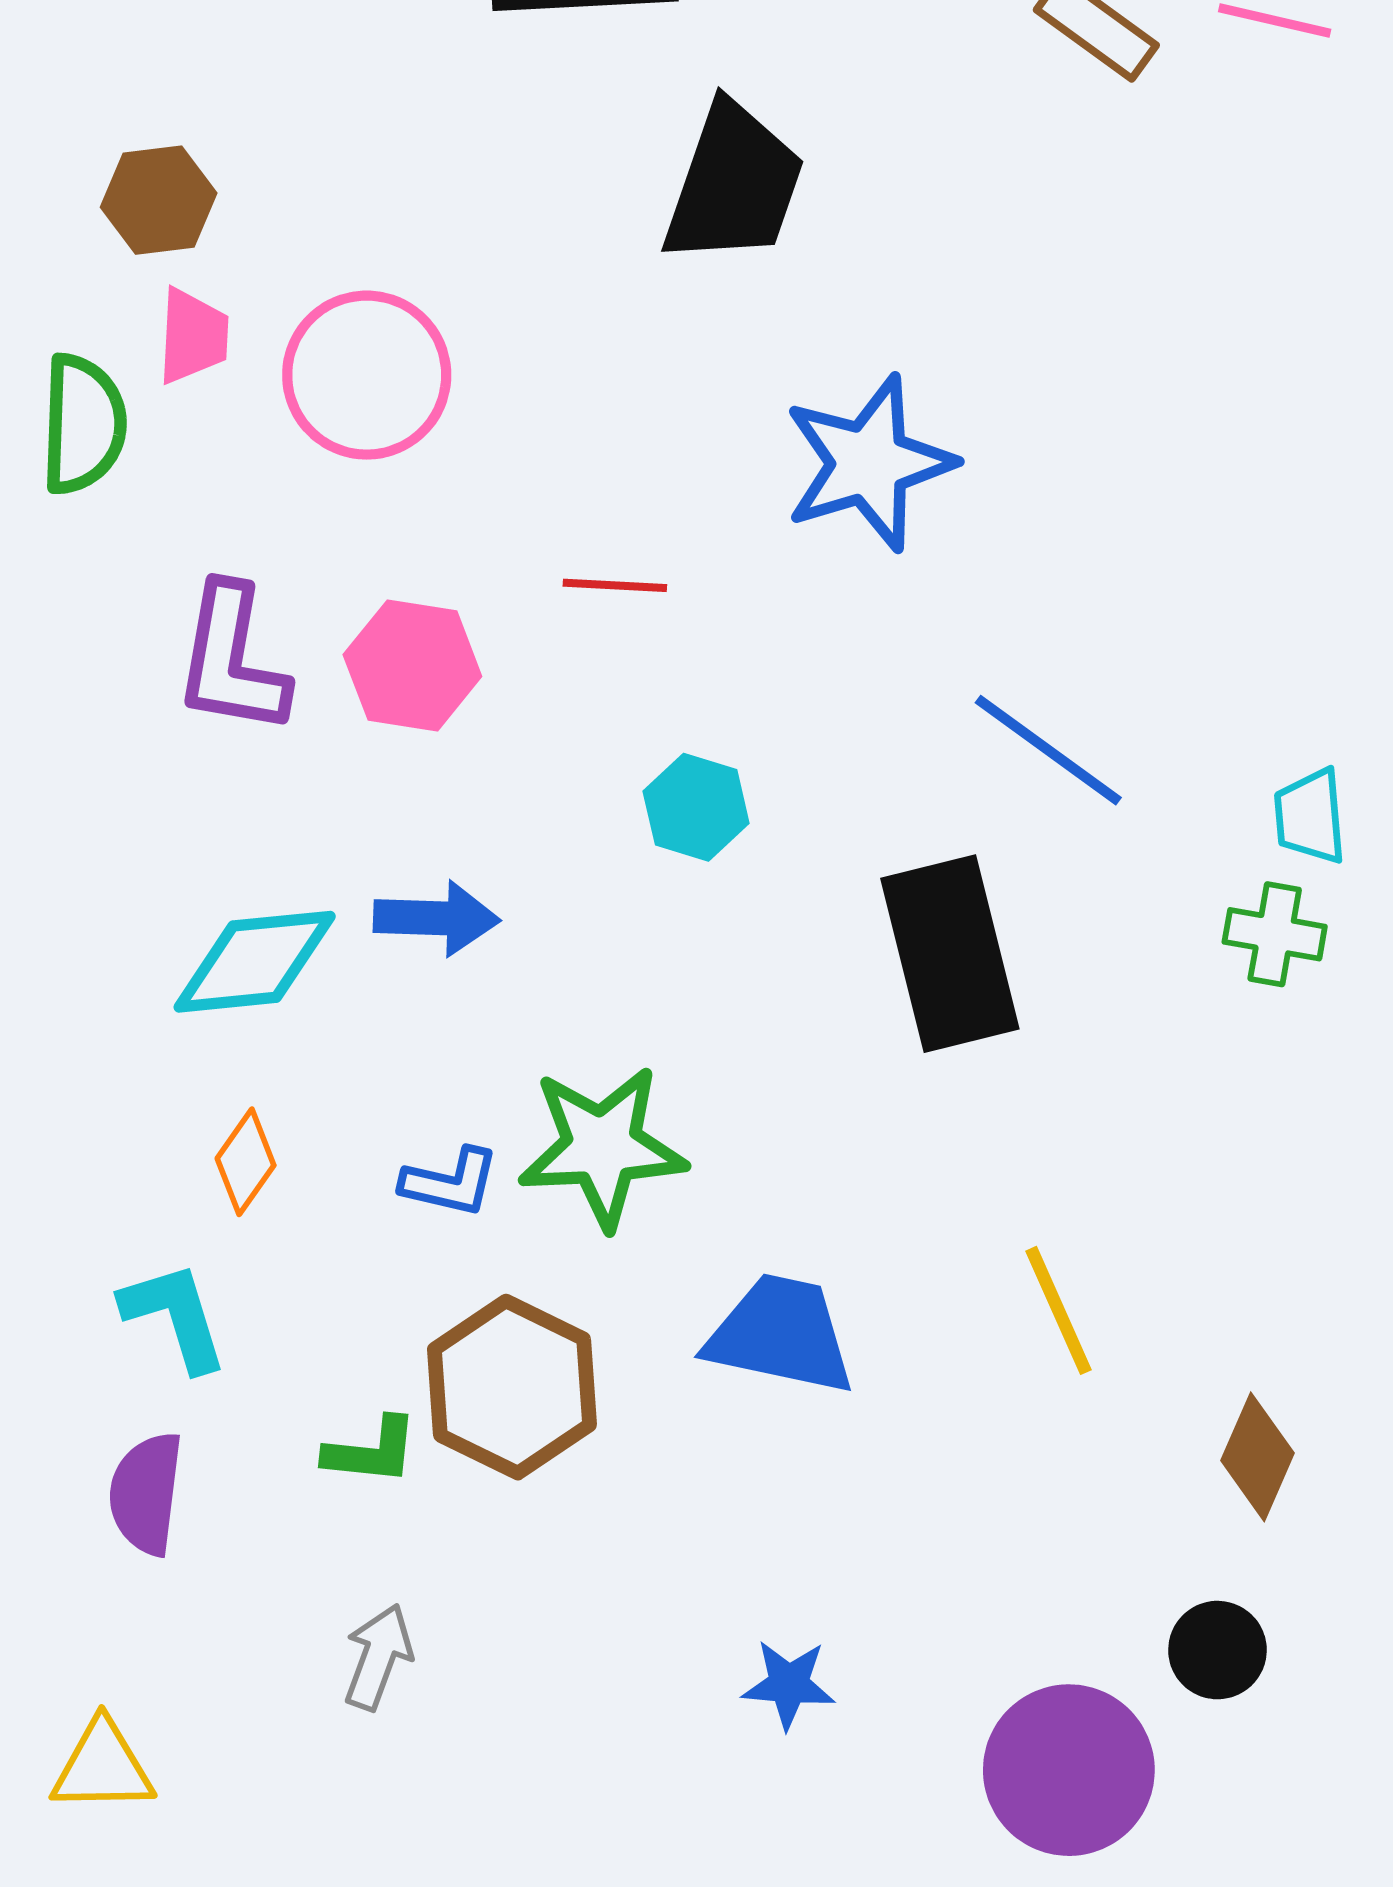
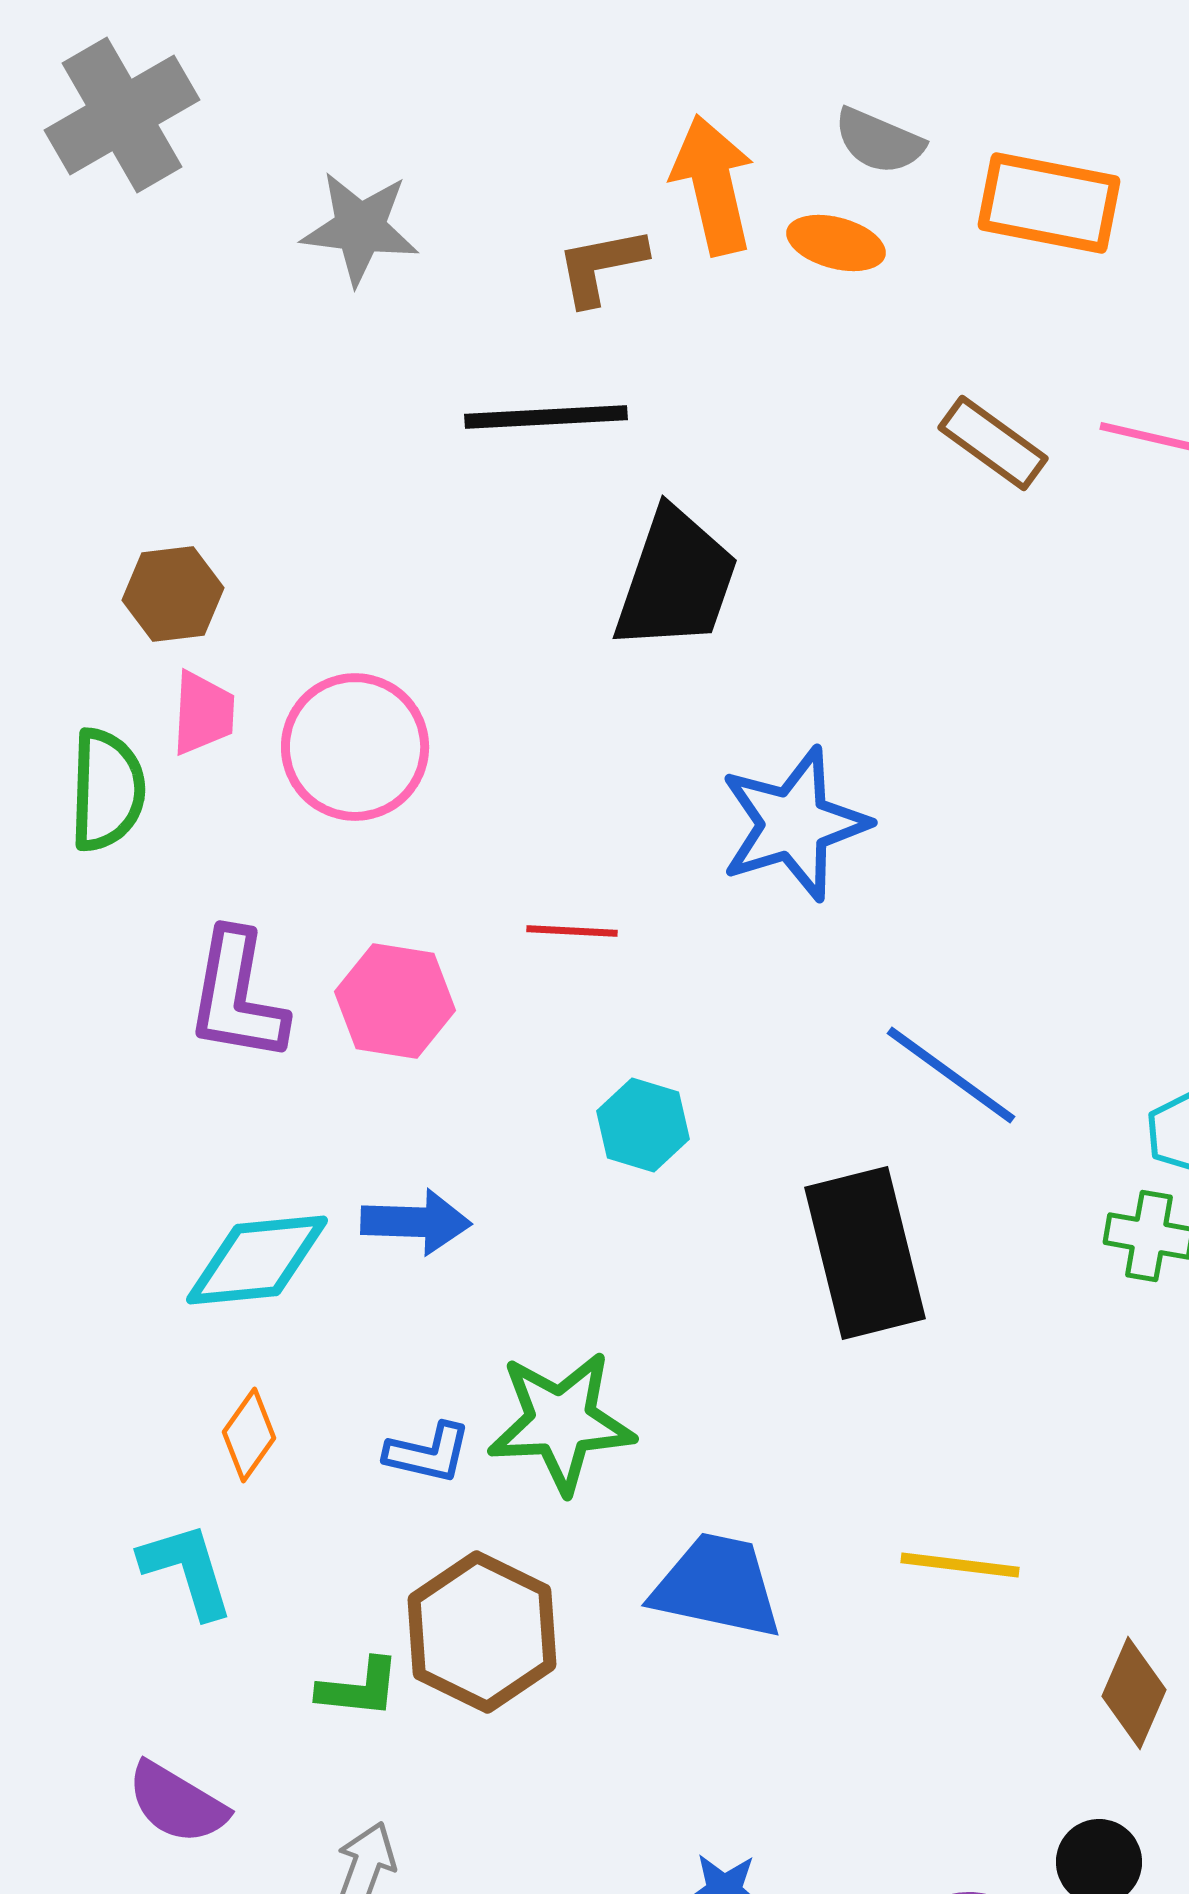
yellow line: (1059, 1310) -> (960, 1565), turned -59
purple semicircle: (146, 1493) -> (177, 1803), moved, turned -66

